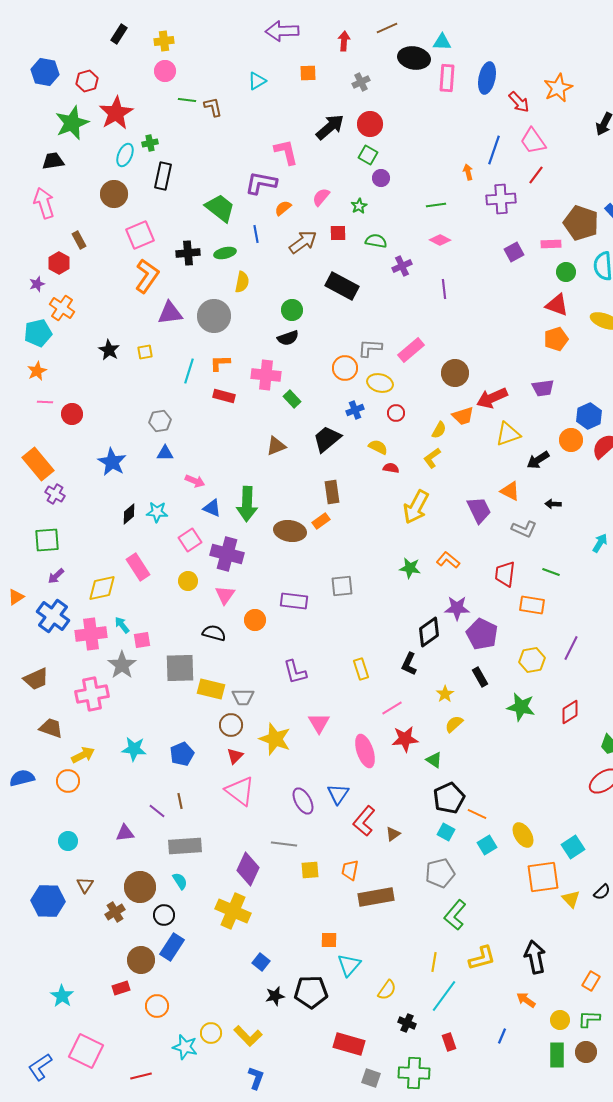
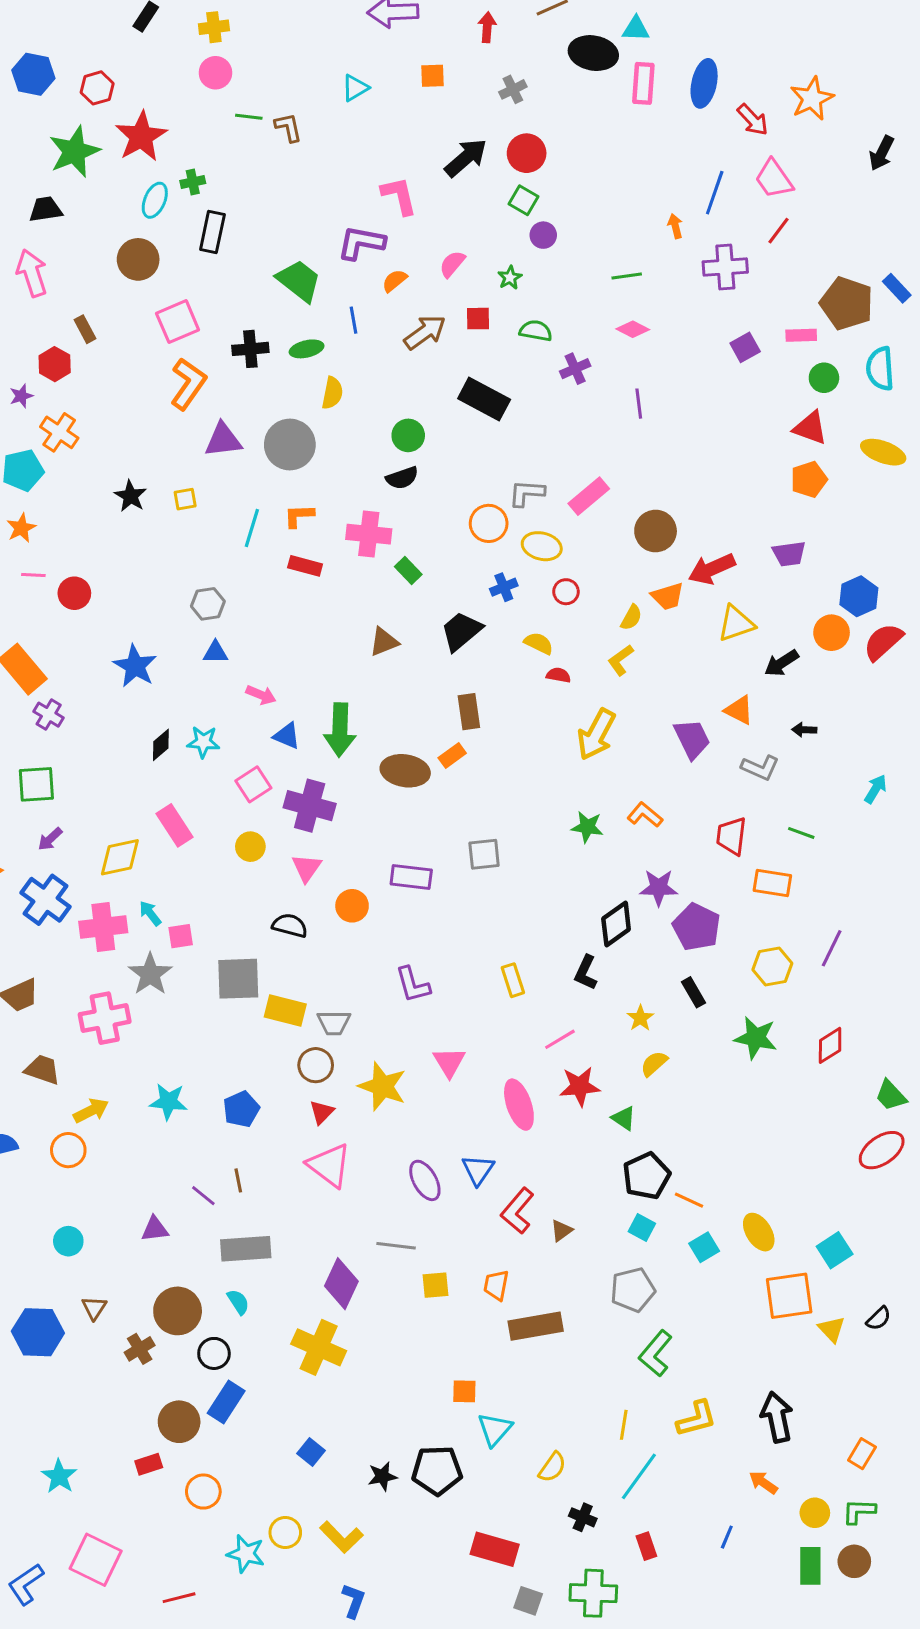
blue square: (261, 962) -> (311, 1452), moved

